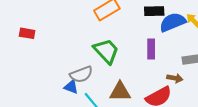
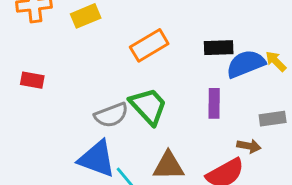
gray semicircle: (81, 74) -> (111, 115), moved
blue triangle: (71, 87) -> (97, 159), size x1.8

